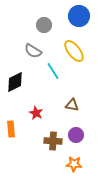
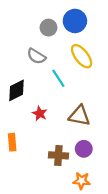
blue circle: (79, 16) -> (75, 21), moved
brown triangle: (72, 105) -> (79, 116), size x1.5
red star: (36, 113) -> (40, 114), moved

